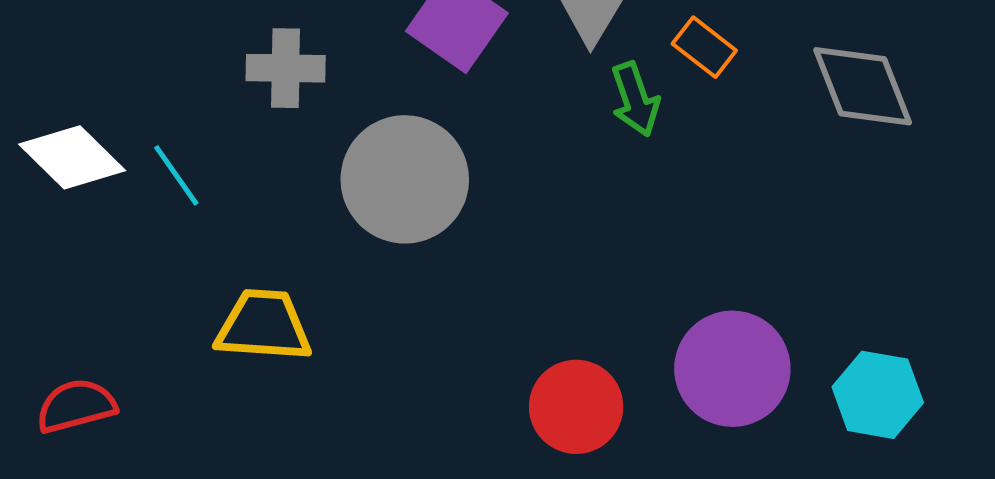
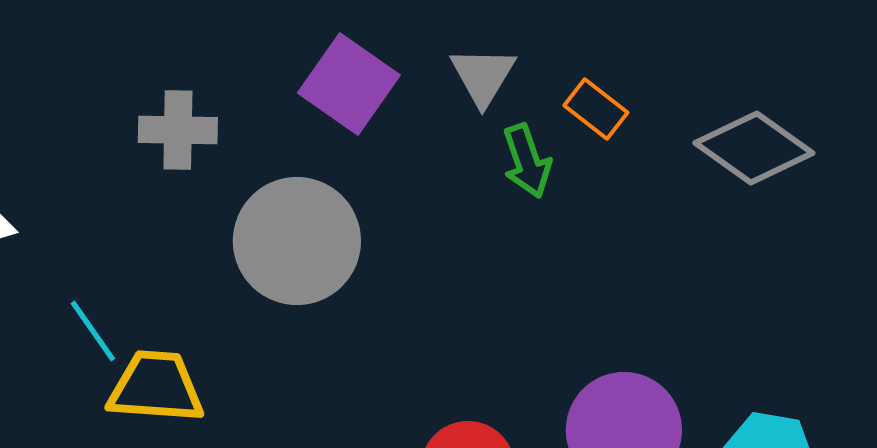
gray diamond: (863, 86) -> (754, 148), turned -33
cyan line: (176, 175) -> (93, 331), moved

